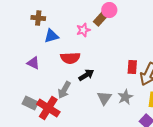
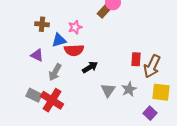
brown cross: (38, 18) -> (42, 24), moved
pink star: (83, 30) -> (75, 27), moved
blue triangle: (51, 36) -> (59, 40), moved
gray arrow: (64, 90) -> (55, 72), moved

